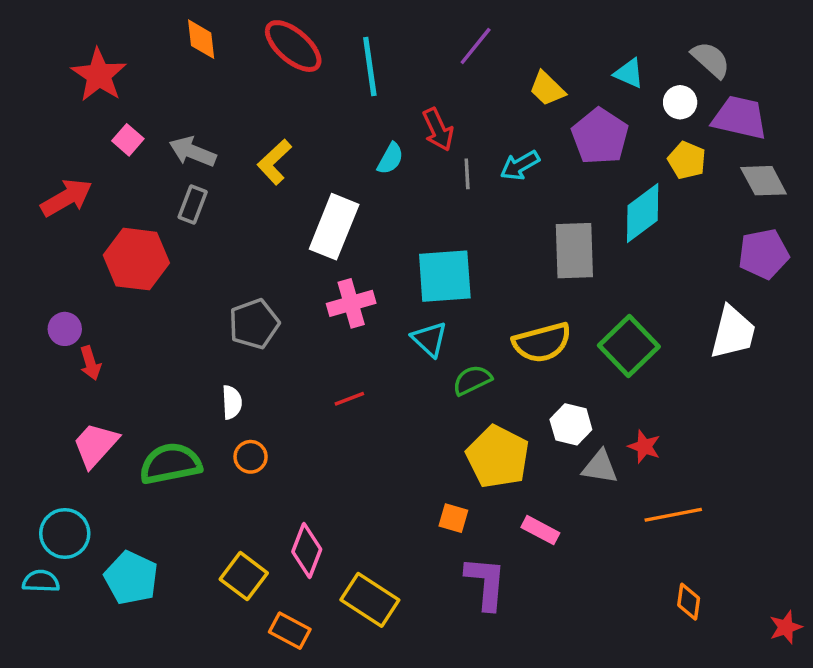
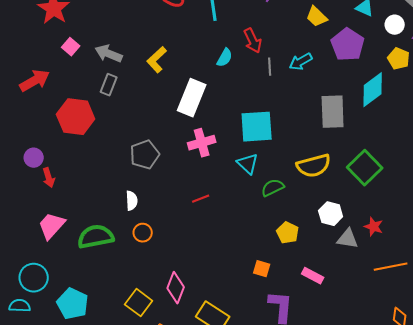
yellow pentagon: (498, 457) -> (288, 233), size x0.6

